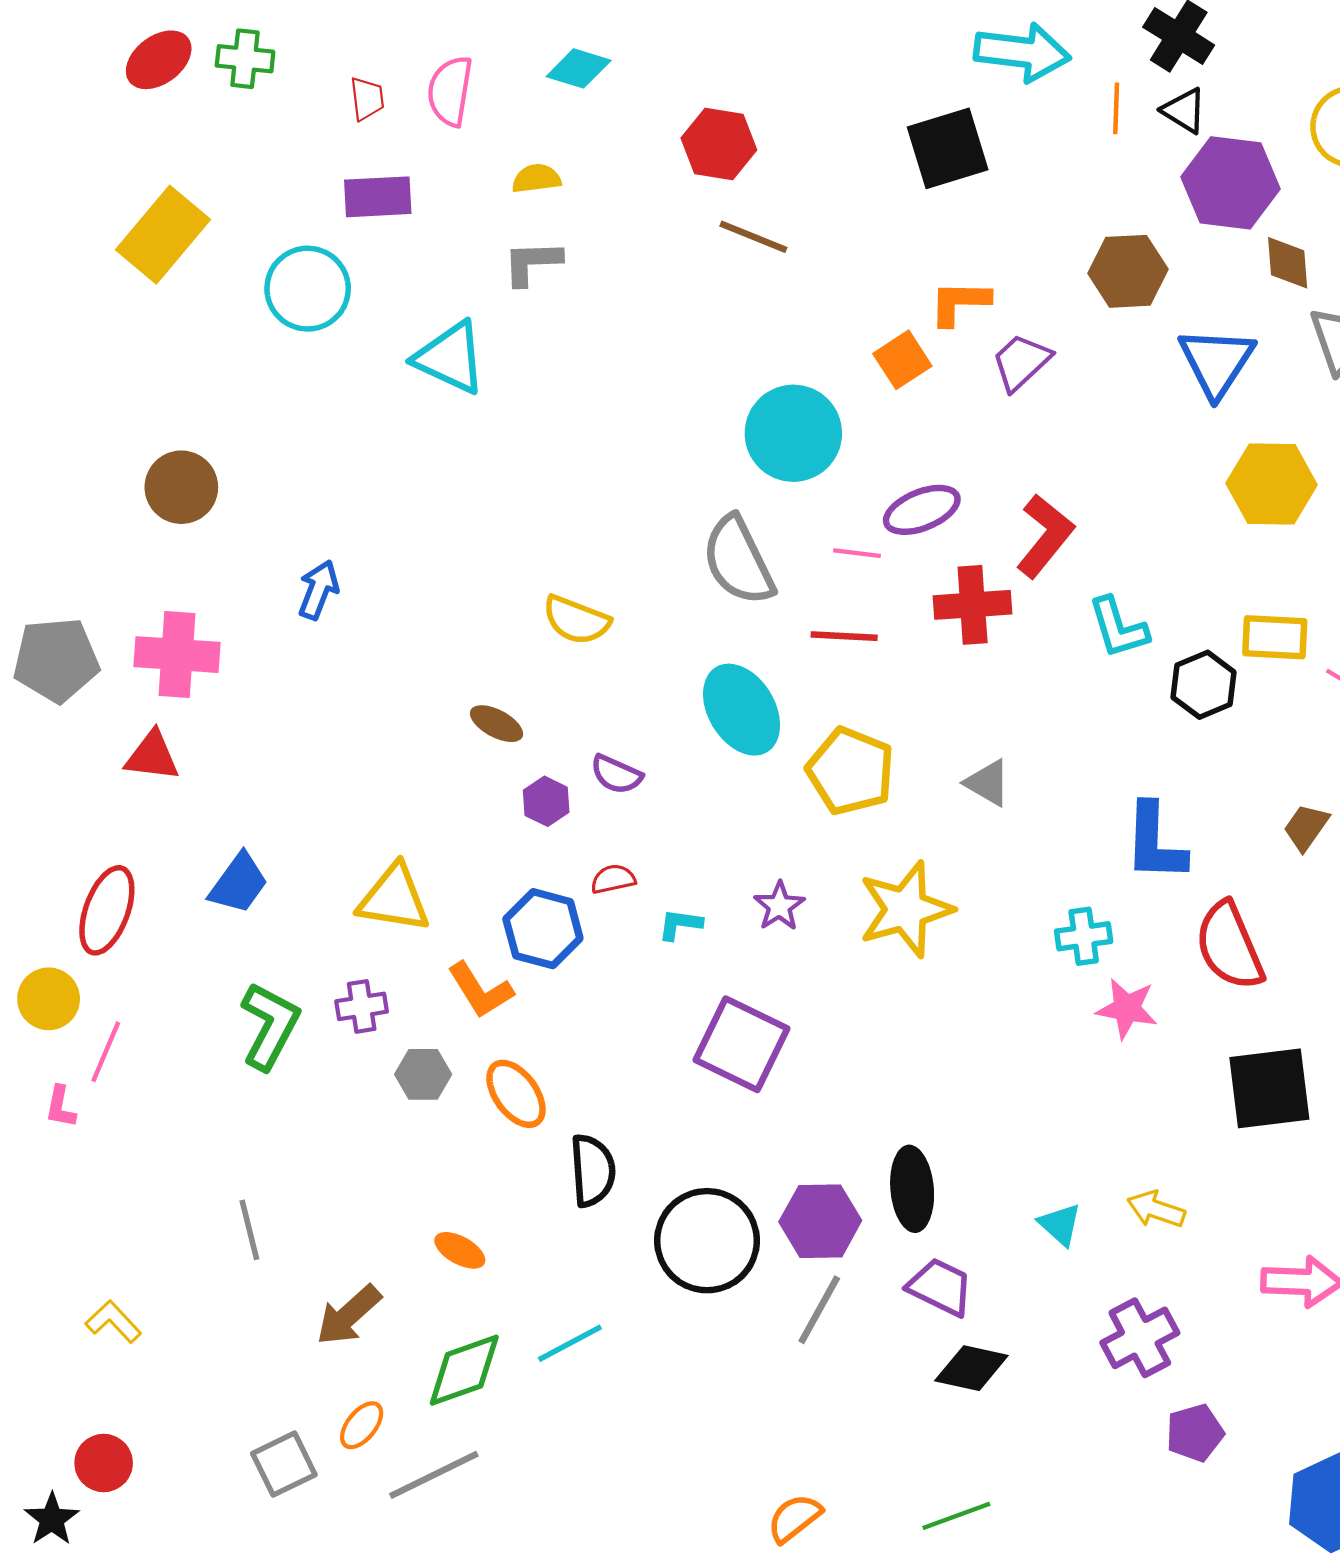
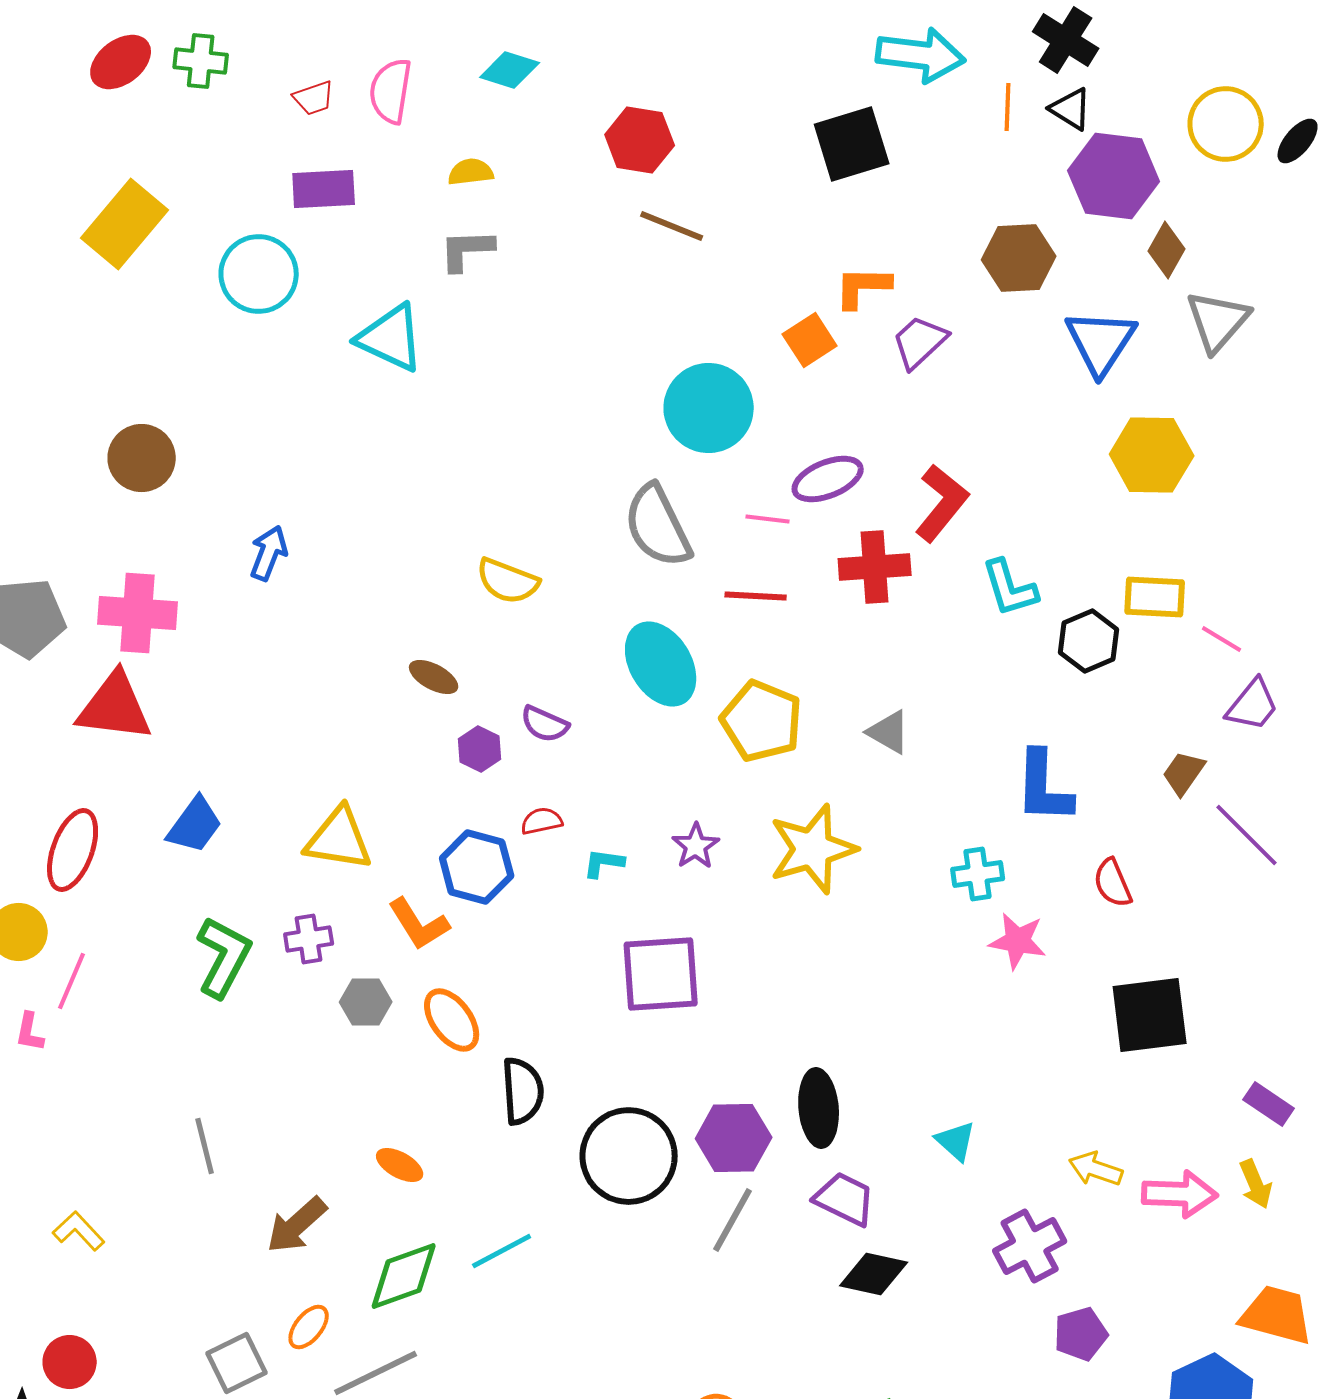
red trapezoid: (367, 99) -> (314, 98), turned 78
brown diamond: (1288, 263) -> (1167, 250), turned 34
red triangle: (152, 756) -> (115, 707), size x1.5
red semicircle: (1229, 946) -> (1113, 883), size x0.6
purple square: (742, 1044) -> (661, 974), turned -30
yellow arrow: (1156, 1209) -> (1096, 1169), moved

